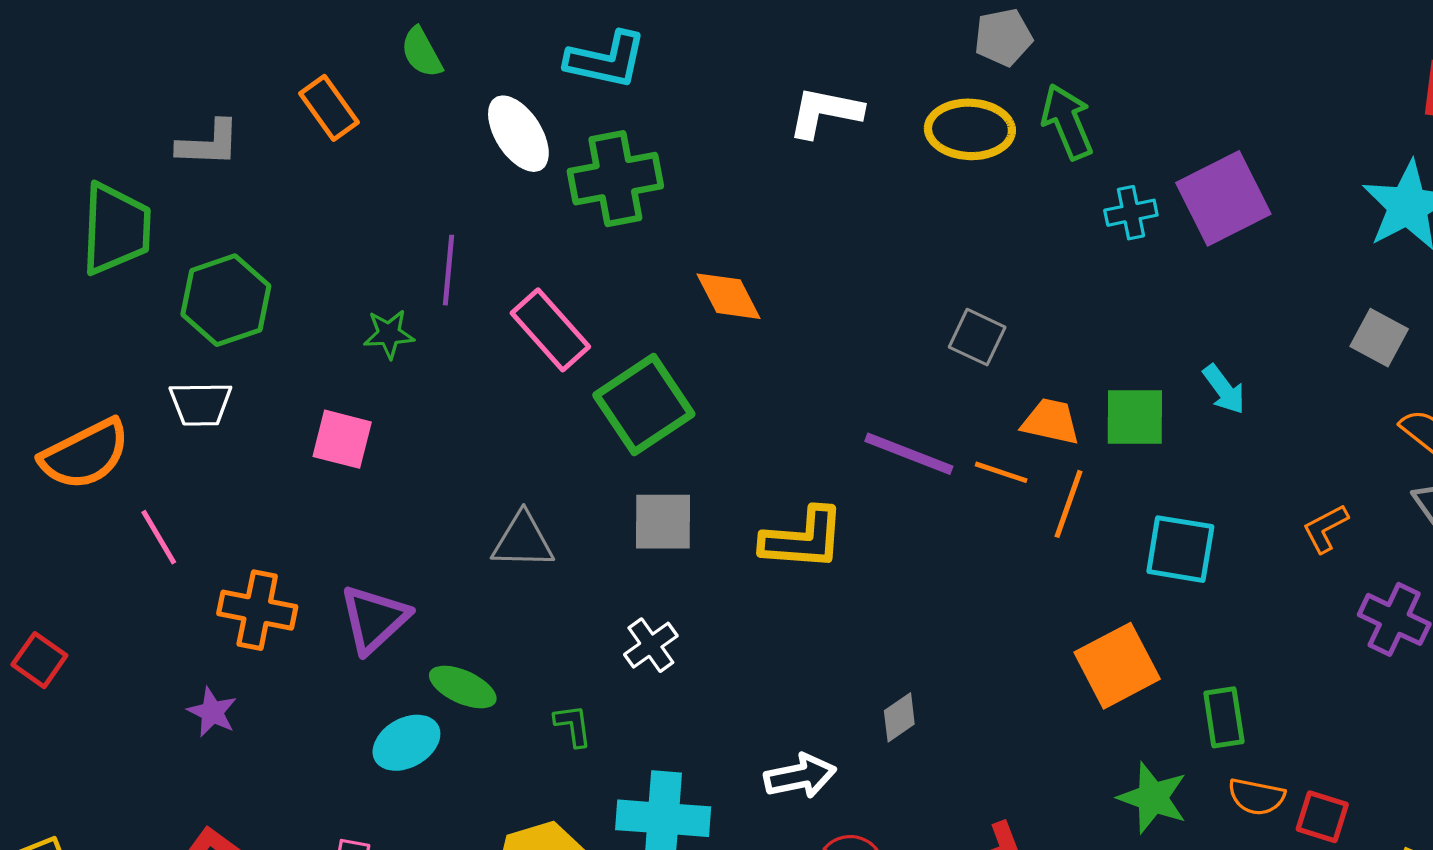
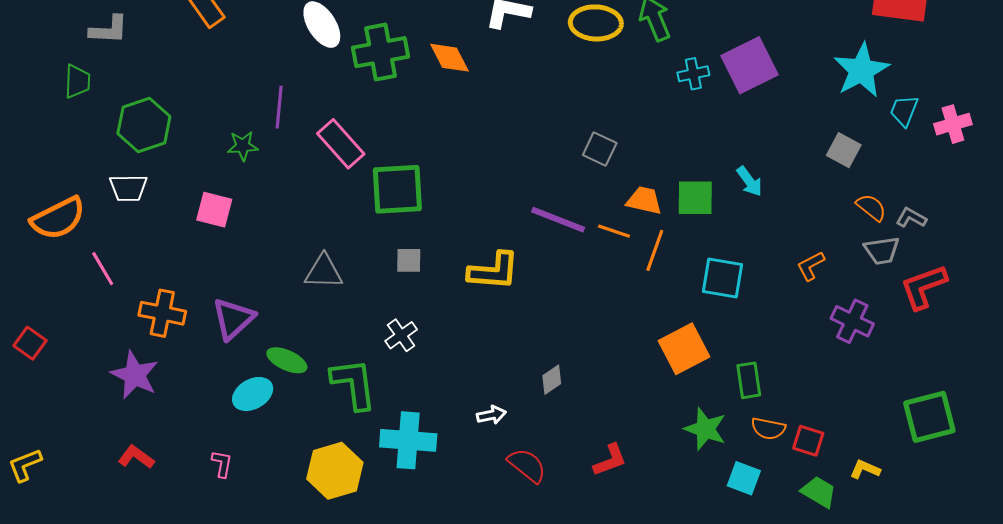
gray L-shape: (209, 144) -> (109, 30), moved
green trapezoid: (116, 229) -> (77, 81), size x0.6
orange diamond: (728, 296) -> (450, 58), moved
green square: (644, 405) -> (397, 189), turned 30
gray square: (663, 522) -> (409, 260), size x0.7
purple star: (212, 712) -> (135, 375), size x1.6
green L-shape: (573, 725) -> (354, 384), size x2.0
white arrow: (800, 776) -> (491, 415), size x0.7

